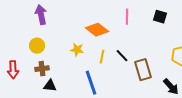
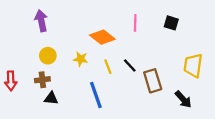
yellow circle: (37, 46) -> (48, 56), moved
yellow line: (102, 57) -> (108, 67), turned -32

